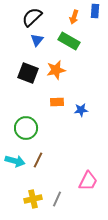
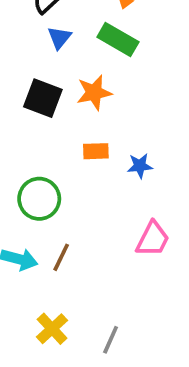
pink trapezoid: (88, 181) -> (153, 239), moved
yellow cross: (33, 199) -> (52, 329), turned -30
gray line: (57, 199) -> (111, 340), moved

